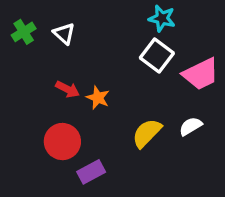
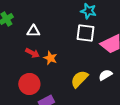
white triangle: (64, 34) -> (33, 31), moved, turned -40
white square: (157, 55) -> (85, 33), turned -30

